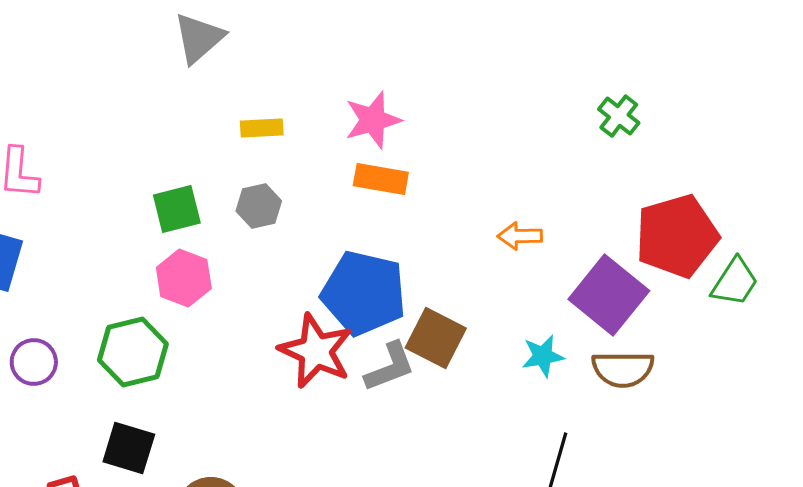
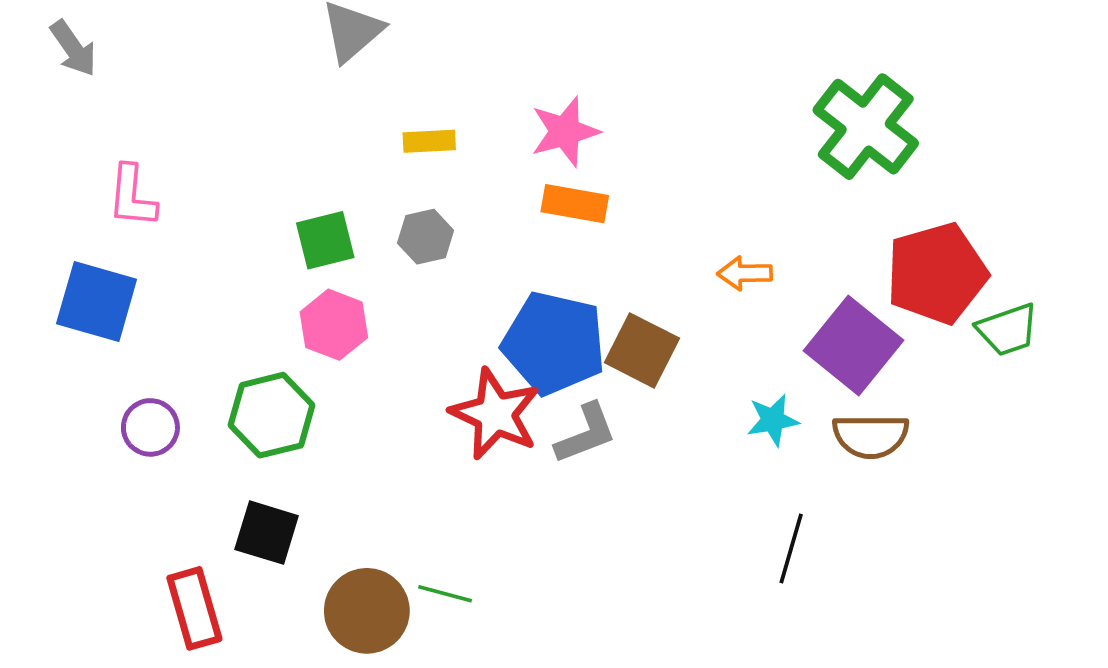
green cross: (619, 116) -> (866, 127), size x2.0
green trapezoid: (735, 282) -> (1008, 330), turned 38
brown square: (436, 338) -> (642, 350), moved

